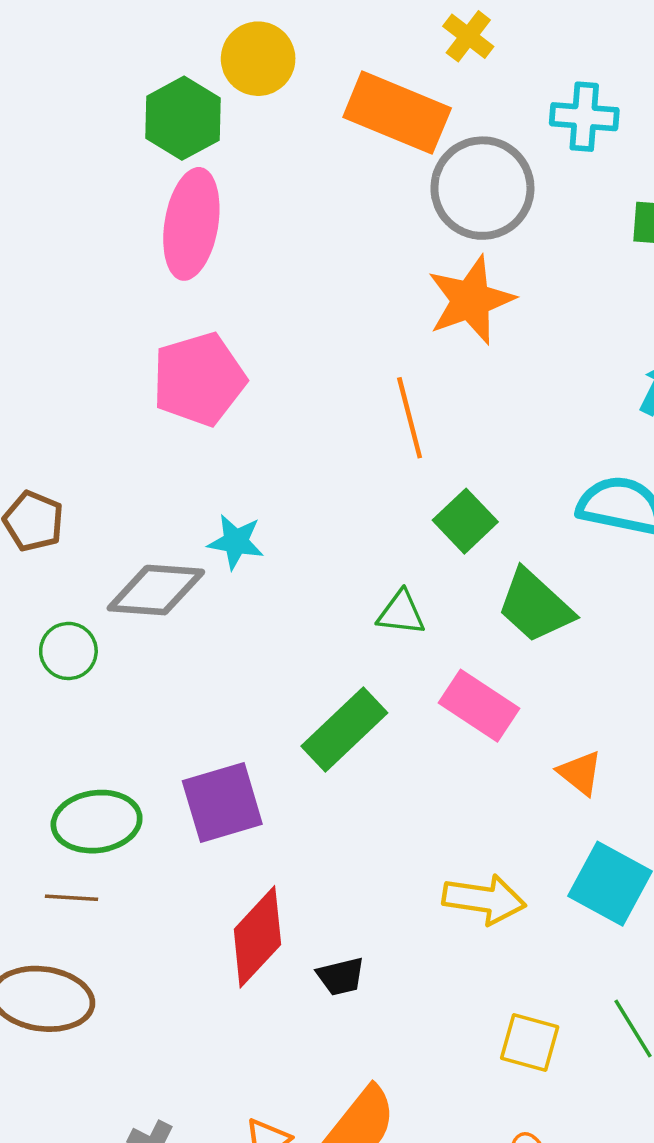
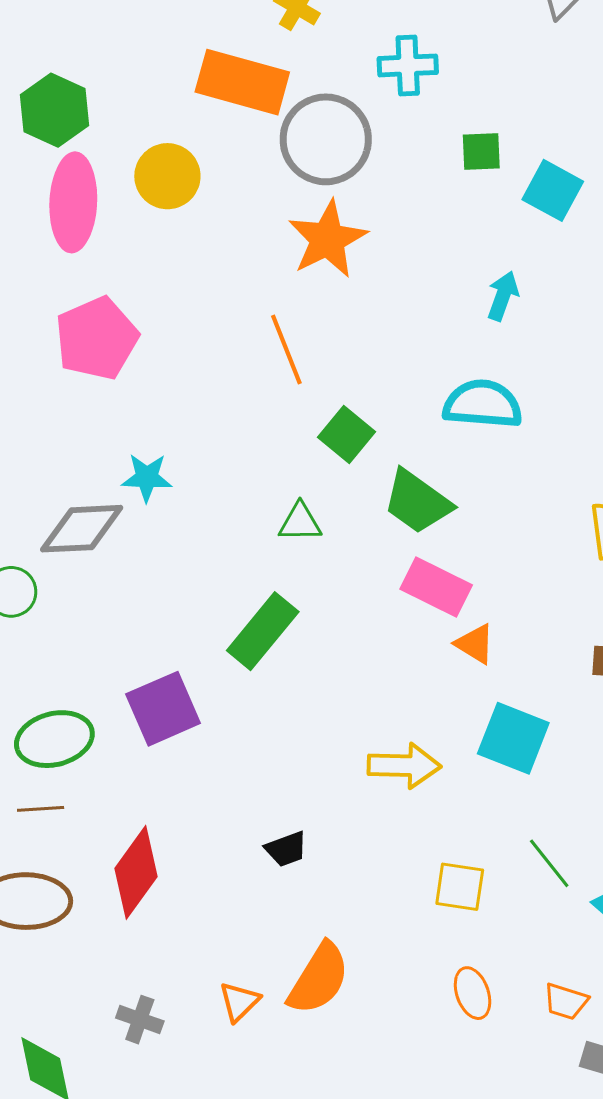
yellow circle: (258, 59) -> (167, 176), moved
pink rectangle: (479, 706) -> (436, 587), moved
red diamond: (257, 937) -> (136, 872), moved

